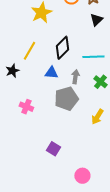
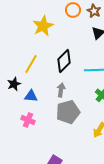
blue triangle: (51, 73) -> (31, 96), moved
gray arrow: (75, 77) -> (61, 90), moved

